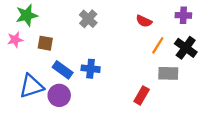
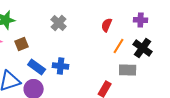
red semicircle: (144, 21) -> (107, 25), turned 88
brown square: (45, 43) -> (22, 44), turned -32

